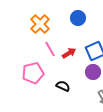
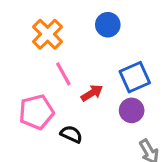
red arrow: (69, 53) -> (92, 93), moved
black semicircle: (63, 86) -> (71, 134), moved

